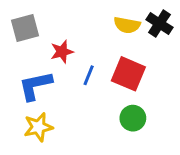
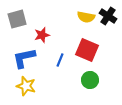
blue line: (89, 75) -> (60, 60), moved
yellow star: (38, 127) -> (26, 86), turned 30

